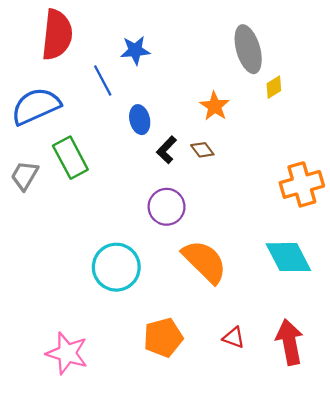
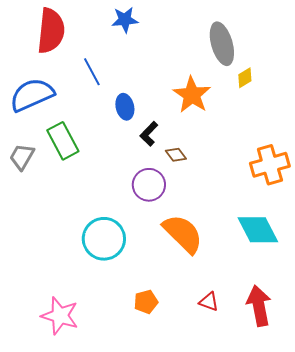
blue star: (135, 50) -> (125, 20), moved
orange star: (215, 106) -> (192, 95), size x1.4
brown diamond: (202, 150) -> (176, 155), moved
orange pentagon: (163, 338) -> (146, 302), size x0.7

